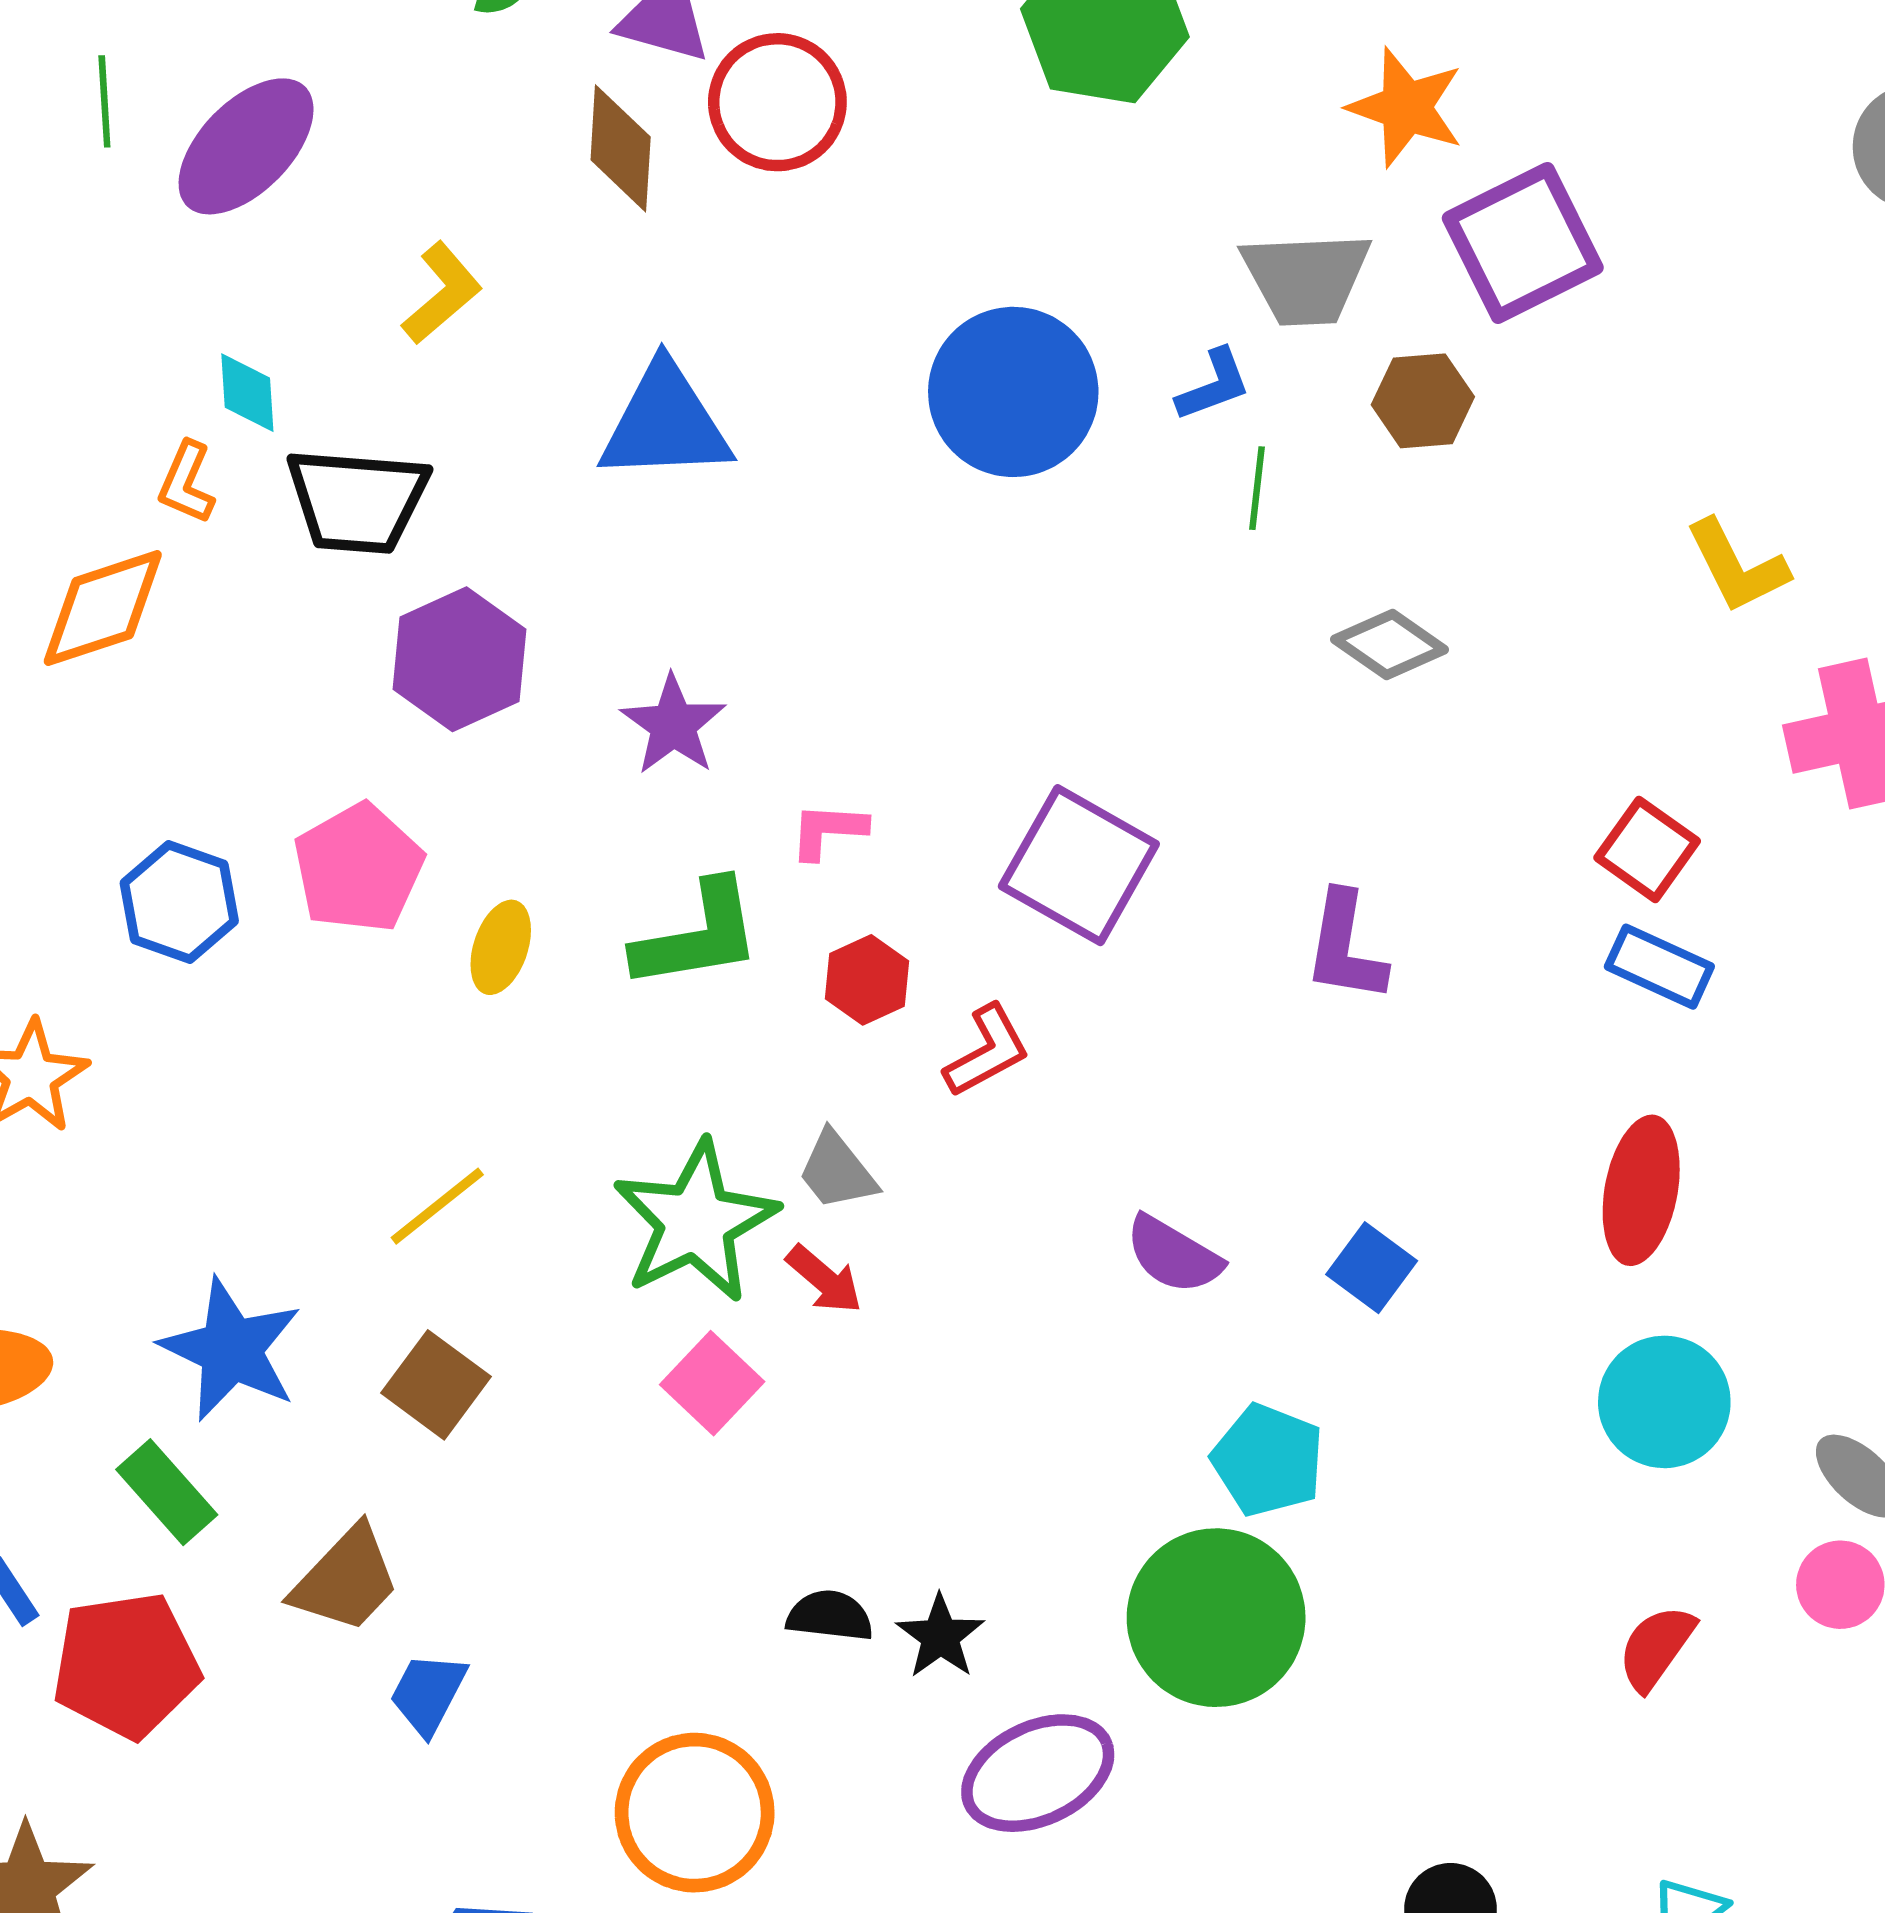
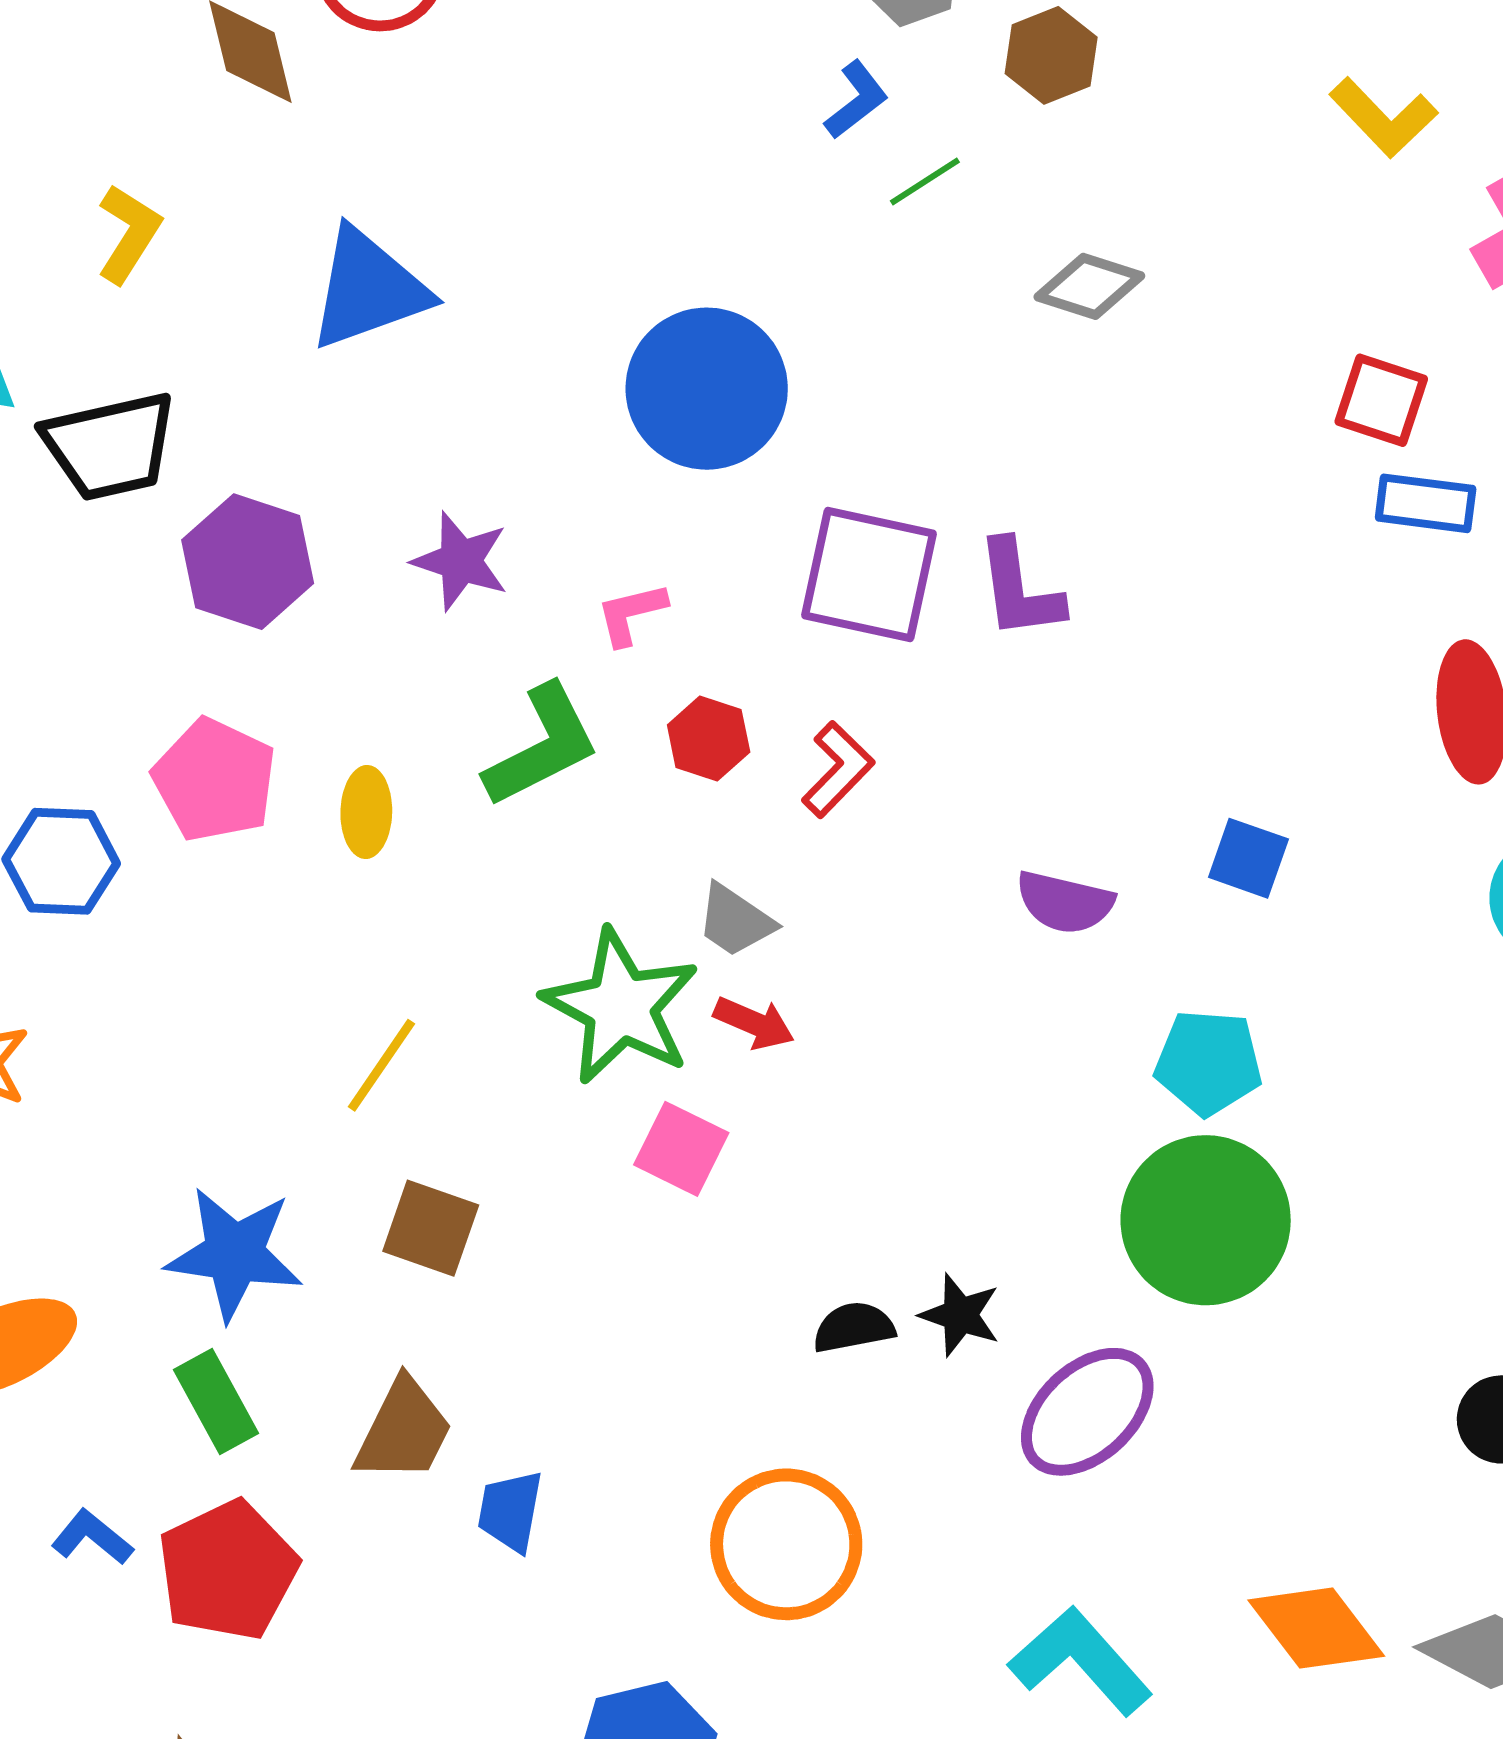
blue circle: (1013, 392) -> (707, 389), moved
green line: (1257, 488) -> (925, 181), turned 68
purple L-shape: (1345, 947) -> (1019, 589), moved
green rectangle: (167, 1492) -> (216, 1401), turned 30

